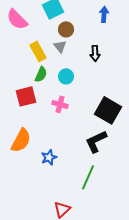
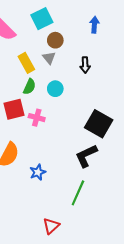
pink cross: (60, 104) -> (37, 118), moved

